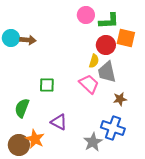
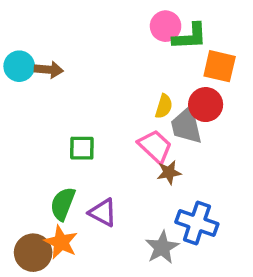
pink circle: (86, 15) -> (166, 26), moved
red circle: (106, 45) -> (206, 105), moved
brown star: (120, 99) -> (169, 172), moved
green semicircle: (22, 108) -> (63, 204), moved

